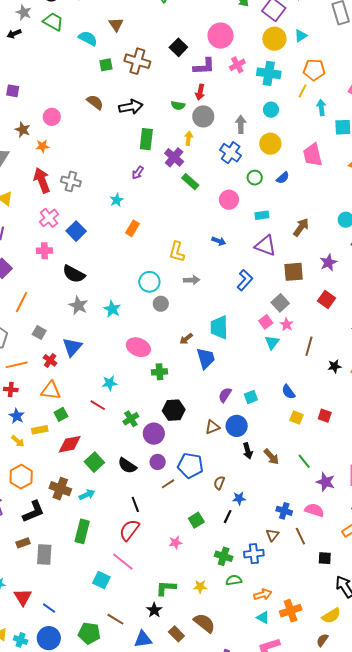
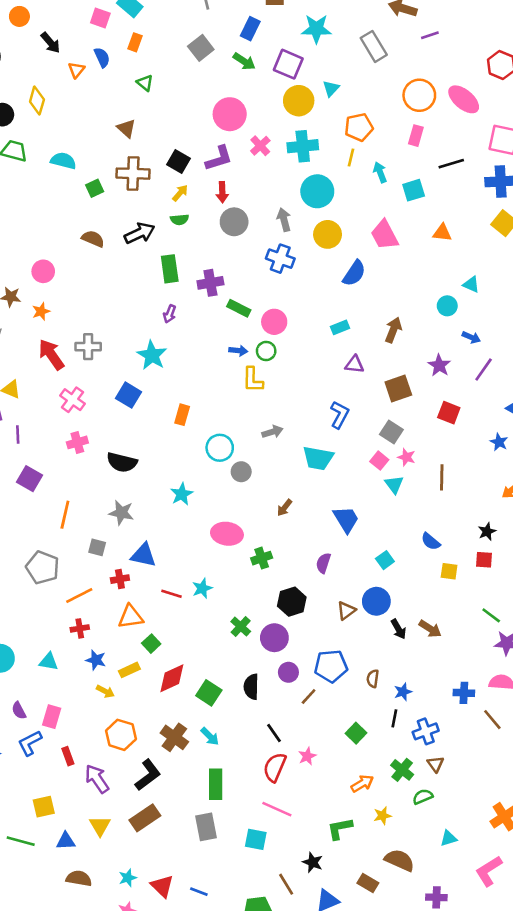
brown triangle: (116, 24) -> (126, 128), moved
black square: (178, 47) -> (179, 162), moved
green semicircle: (178, 105) -> (179, 220), moved
cyan circle: (271, 110) -> (317, 191), size x1.6
yellow arrow: (189, 138) -> (180, 193), moved, turned 48
purple cross: (174, 157) -> (210, 283), turned -36
green circle: (255, 178) -> (266, 351), moved
blue semicircle: (283, 178) -> (354, 273), size x1.5
cyan star: (117, 200) -> (152, 355), size x1.6
pink circle: (229, 200) -> (274, 322), moved
orange rectangle: (132, 228) -> (182, 415), moved
blue square: (76, 231) -> (128, 395), moved
blue arrow: (219, 241) -> (238, 351), moved
purple triangle: (266, 246) -> (354, 365), size x0.7
yellow L-shape: (177, 252) -> (253, 380), moved
gray star: (78, 305) -> (121, 513), moved
cyan star: (112, 309) -> (182, 494), turned 30
cyan trapezoid: (219, 327) -> (318, 458), moved, turned -65
blue triangle: (72, 347) -> (143, 555), turned -45
blue trapezoid: (206, 358) -> (346, 519), moved
red cross: (50, 360) -> (120, 579), turned -32
black star: (334, 366) -> (487, 531), moved
purple semicircle: (225, 395) -> (323, 563), moved
red line: (98, 405) -> (171, 594), moved
green line: (304, 461) -> (491, 615), moved
black semicircle: (127, 466) -> (251, 687), turned 72
brown cross: (60, 489) -> (174, 737), turned 30
cyan arrow: (87, 495) -> (210, 736), turned 84
brown triangle: (272, 535) -> (435, 764), moved
brown rectangle: (23, 543) -> (145, 818), size x1.6
pink star: (175, 543) -> (307, 756), moved
blue cross: (254, 554) -> (426, 731), moved
gray rectangle: (44, 555) -> (206, 827), moved
green cross: (224, 556) -> (402, 770), turned 36
orange arrow: (263, 594) -> (362, 784), moved
black star: (154, 610) -> (313, 862), moved
cyan triangle: (263, 618) -> (449, 838), moved, turned -32
brown line: (115, 619) -> (286, 884), turned 42

